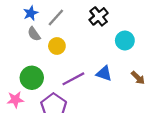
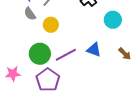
green circle: (32, 78) -> (40, 54), moved

